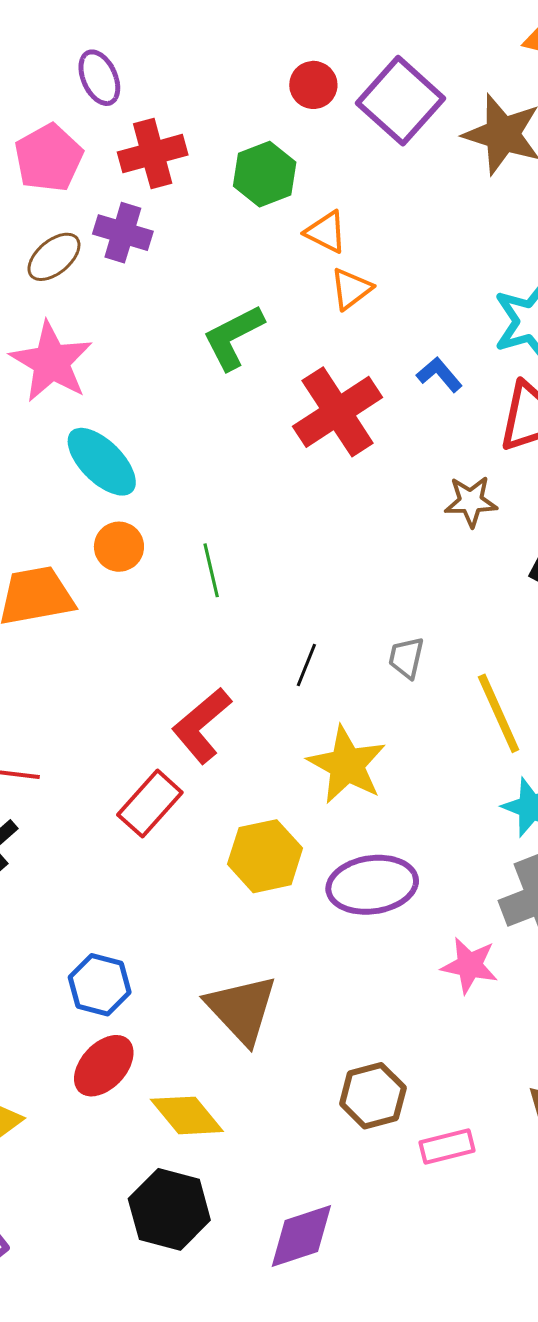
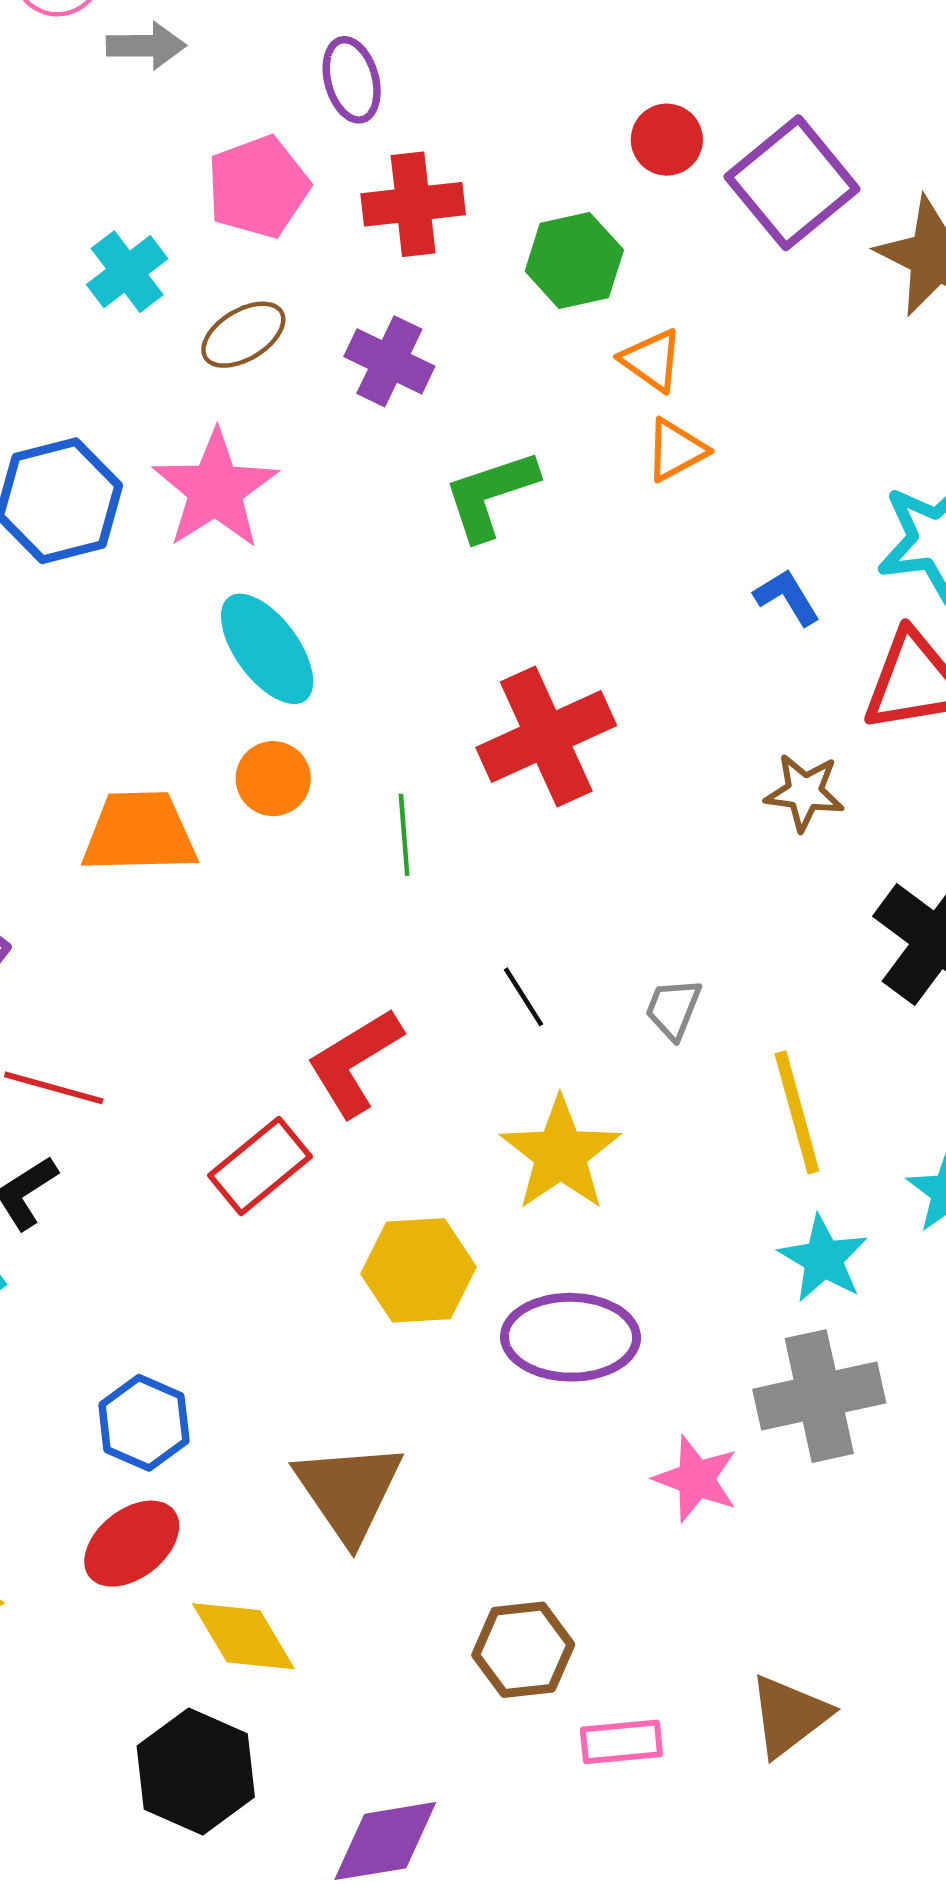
purple cross: (123, 233) -> (389, 361), moved
red cross: (338, 412) -> (546, 737), moved
black line: (306, 665) -> (524, 997), turned -63

